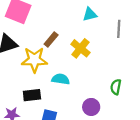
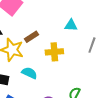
yellow cross: (80, 48) -> (54, 52), turned 30

